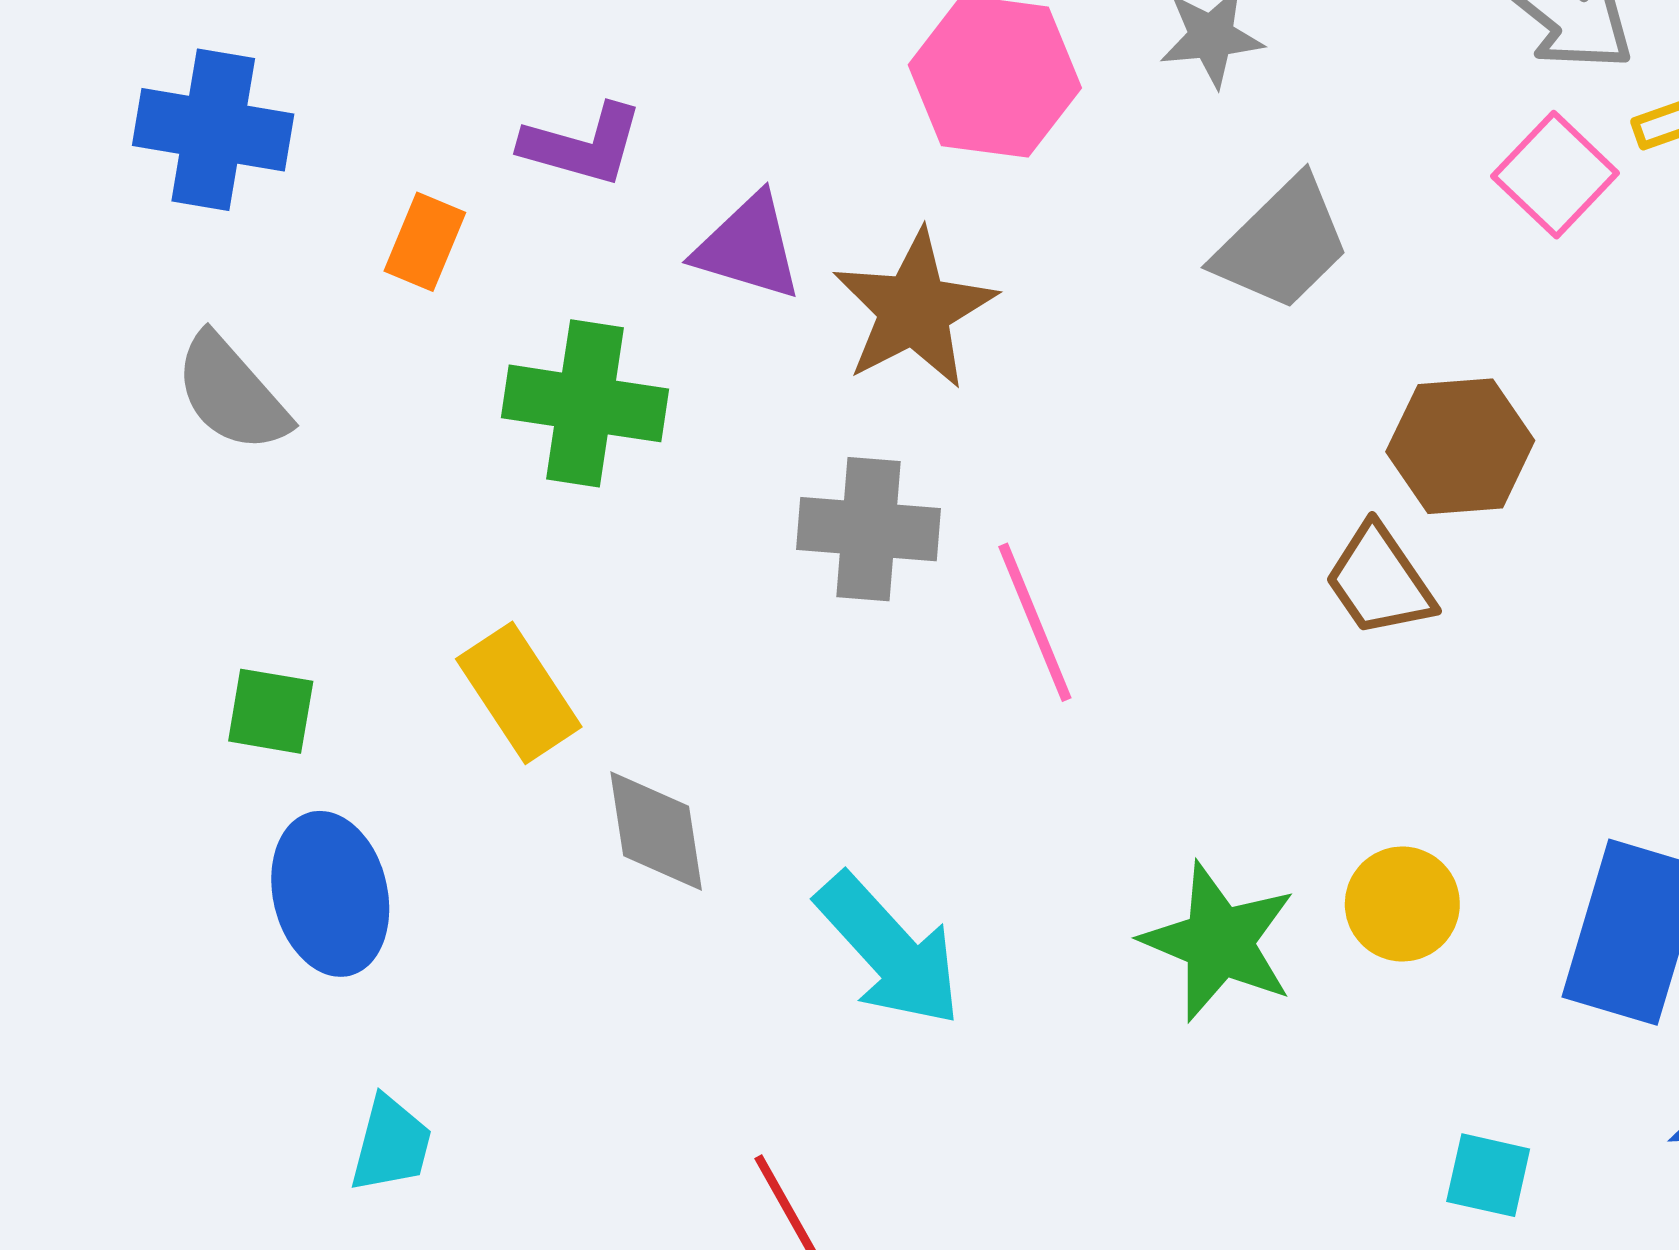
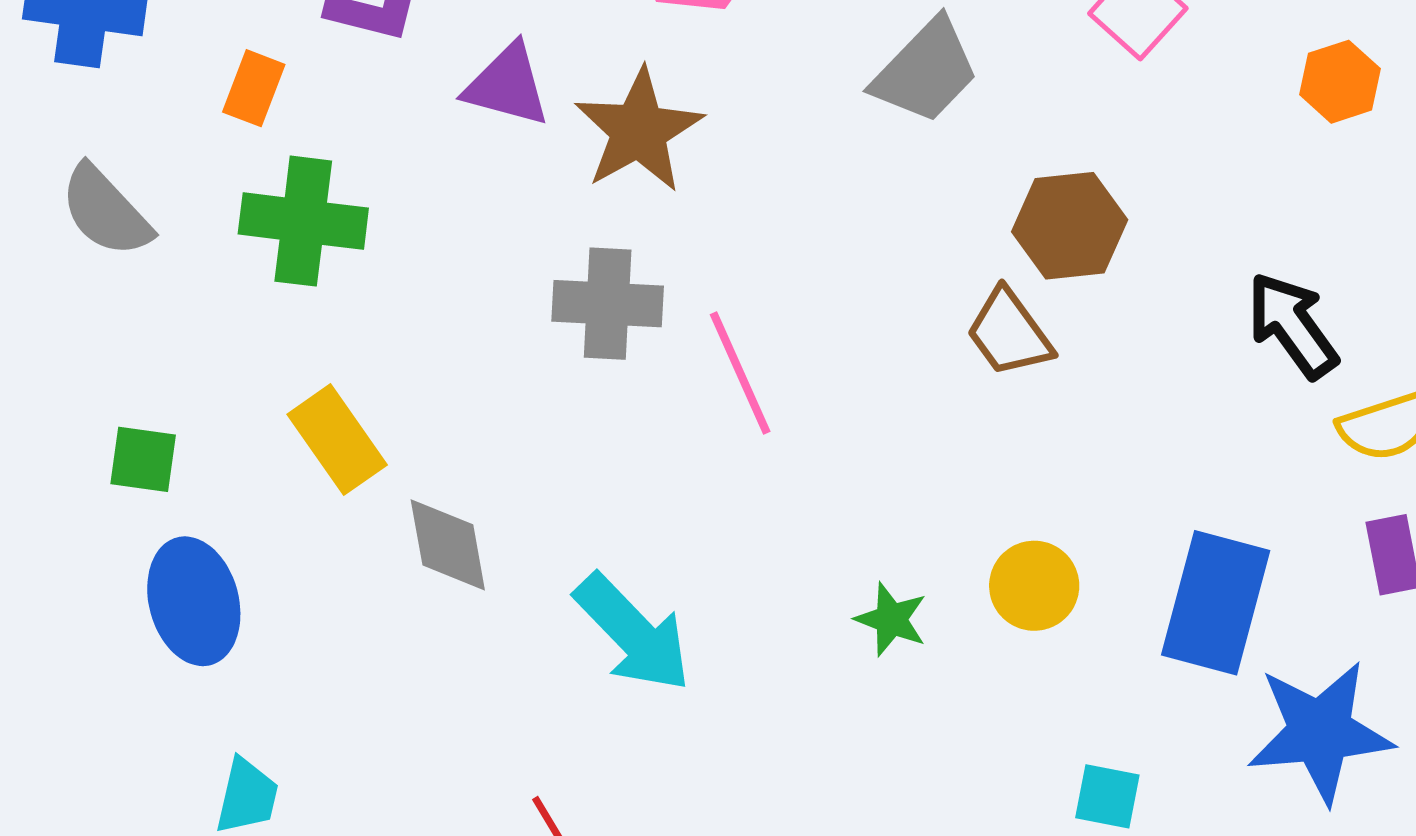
green cross: (585, 403) -> (303, 221), moved
green star: (1219, 942) -> (891, 619), size x0.6

